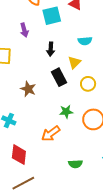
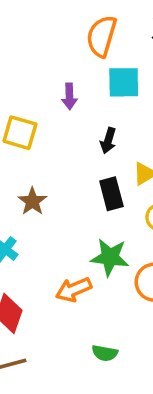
brown star: (28, 89) -> (32, 201), moved
green star: (66, 112) -> (110, 257), size x1.5

